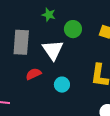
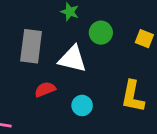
white triangle: (53, 50) -> (72, 59), turned -45

